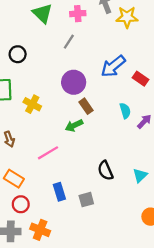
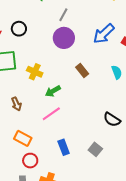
purple circle: (74, 82) -> (64, 38), moved
green arrow: (74, 125) -> (53, 91), moved
black semicircle: (105, 171) -> (112, 120), moved, turned -30
gray square: (86, 200) -> (95, 149), moved, turned -32

